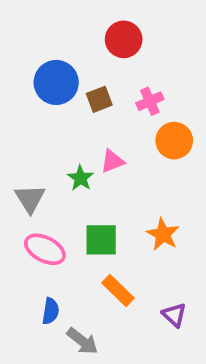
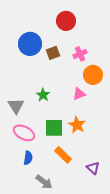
pink triangle: (112, 161) -> (79, 94), moved
orange star: (163, 234) -> (77, 125), moved
blue semicircle: (51, 311) -> (28, 158), moved

